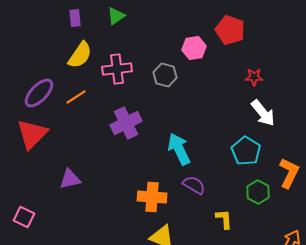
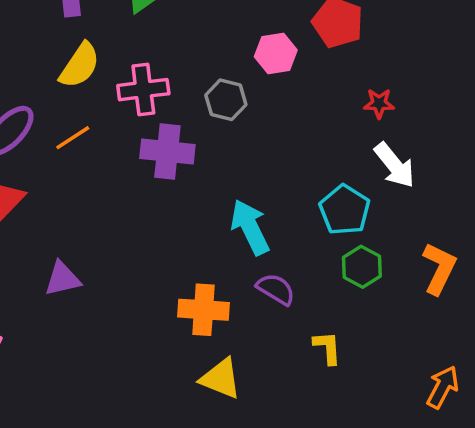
purple cross: (126, 123) -> (167, 151), moved, turned 32
cyan pentagon: (246, 151) -> (345, 210), moved
green hexagon: (258, 192) -> (362, 267), moved

